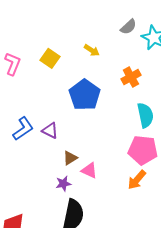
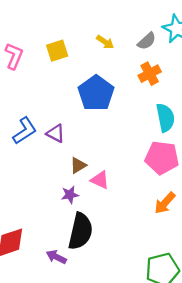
gray semicircle: (128, 27) -> (147, 41), moved
yellow square: (50, 58) -> (57, 51), turned 36
orange arrow: (137, 180) -> (165, 203), moved

